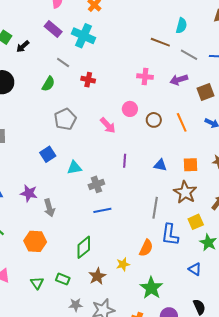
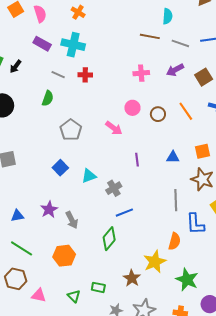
red cross: (88, 80) -> (85, 75), moved
purple star: (29, 193) -> (49, 210), turned -30
green diamond: (84, 247) -> (109, 239), moved
yellow star: (123, 264) -> (155, 262), size x1.6

